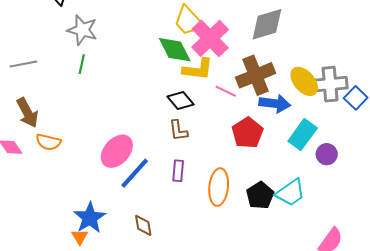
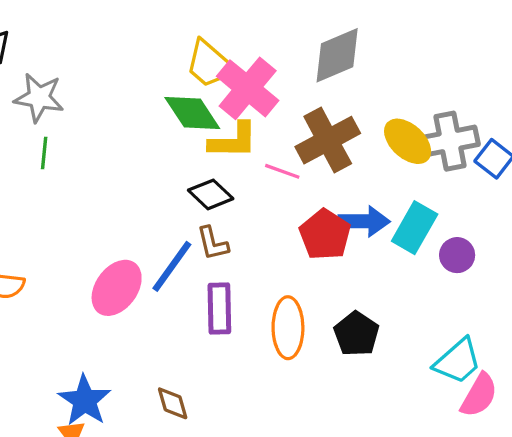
blue arrow: (275, 103) -> (364, 221), moved
purple rectangle: (178, 171) -> (219, 309), size x1.4
blue line: (135, 173) -> (172, 266), moved
cyan trapezoid: (290, 193) -> (458, 361), moved

